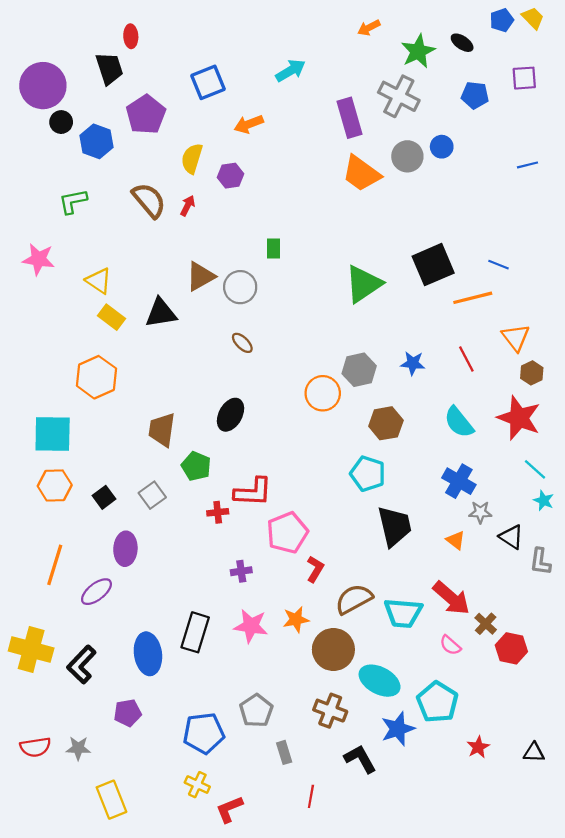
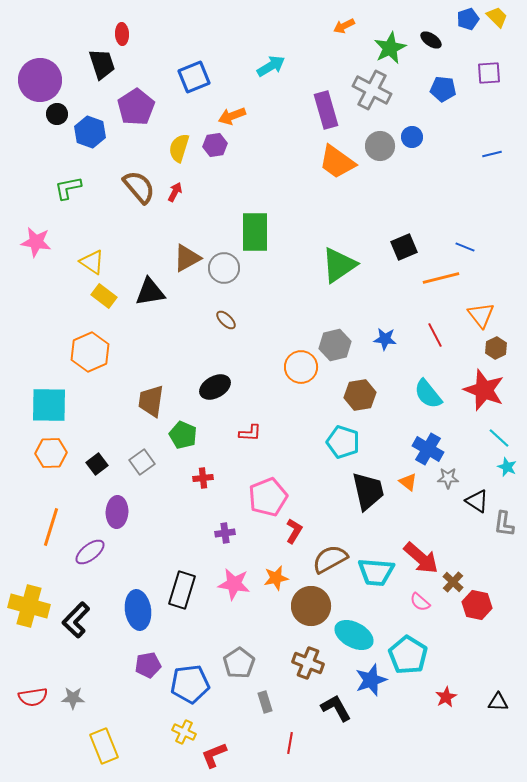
purple hexagon: (231, 176) -> (215, 145), moved
green rectangle: (273, 249) -> (255, 232), size x2.0
black square: (433, 265) -> (404, 247), size x0.7
black ellipse: (231, 415) -> (215, 387), turned 32
red L-shape: (253, 492) -> (250, 433), moved, size x0.6
orange triangle: (456, 540) -> (408, 482), moved
purple pentagon: (128, 713) -> (148, 665), moved

